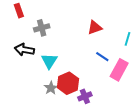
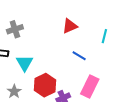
pink rectangle: (119, 70) -> (90, 86), moved
gray star: (51, 88) -> (14, 91), moved

